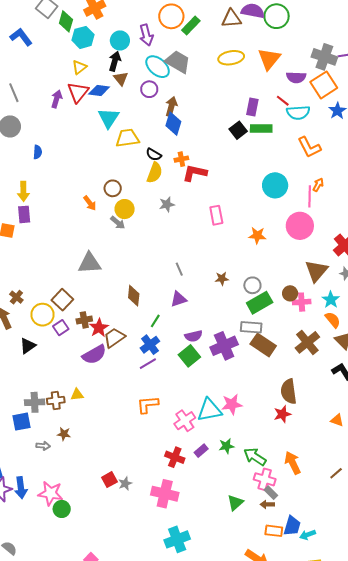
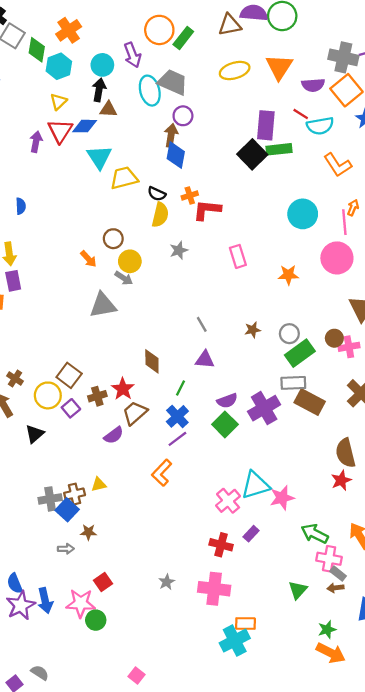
cyan ellipse: (158, 67) -> (150, 91), turned 40
brown triangle: (121, 79) -> (108, 109), turned -42
purple circle: (149, 89) -> (183, 116), moved
purple rectangle: (252, 107) -> (266, 125), size x1.4
black square: (238, 130) -> (252, 154), size x1.4
gray triangle: (89, 263) -> (103, 305), moved
purple triangle: (179, 299) -> (205, 360), turned 30
red star: (99, 328) -> (123, 389), moved
purple semicircle: (94, 355) -> (114, 435), size x0.7
pink star: (232, 404) -> (282, 498), moved
orange L-shape: (148, 405) -> (162, 473), moved, turned -35
blue square: (21, 422) -> (67, 510), moved, turned -30
green star: (226, 446) -> (327, 630), moved
red square: (109, 480) -> (103, 582), moved
orange rectangle: (274, 531) -> (245, 623), moved

